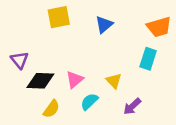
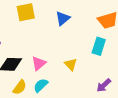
cyan semicircle: (89, 102) -> (41, 85), moved
purple arrow: (132, 106) -> (104, 85), moved

